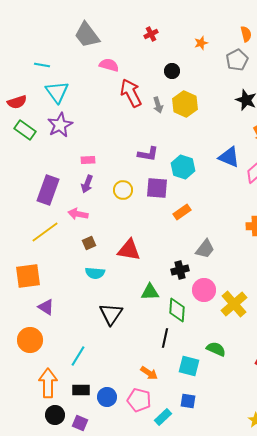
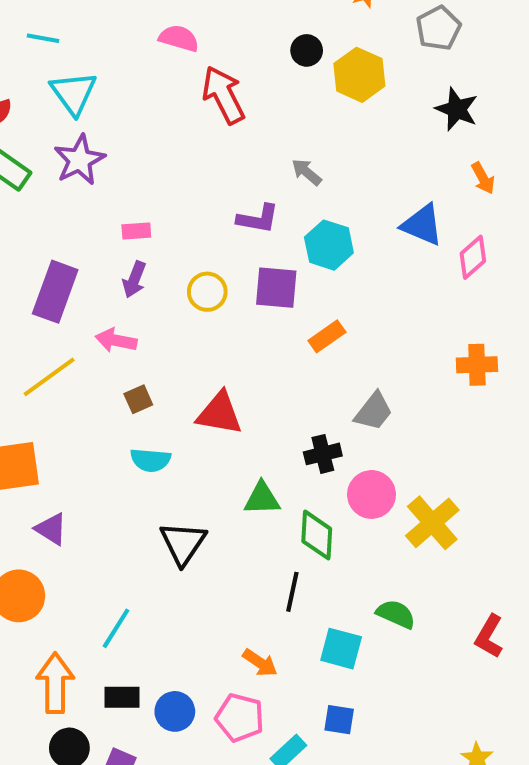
yellow hexagon: (185, 104) -> (359, 75), moved
gray arrow: (158, 105) -> (307, 172), moved, turned 147

